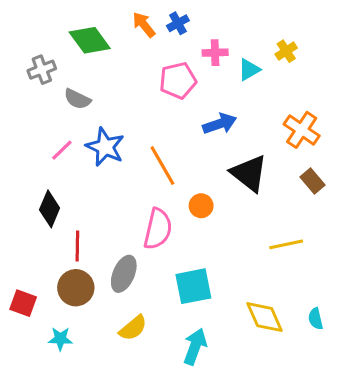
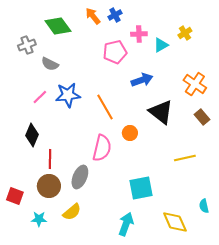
blue star: (105, 147) -> (68, 95), turned -30
cyan square: (193, 286) -> (141, 188), moved
yellow diamond: (265, 317) -> (175, 222), moved
yellow semicircle: (133, 328) -> (72, 212), moved

